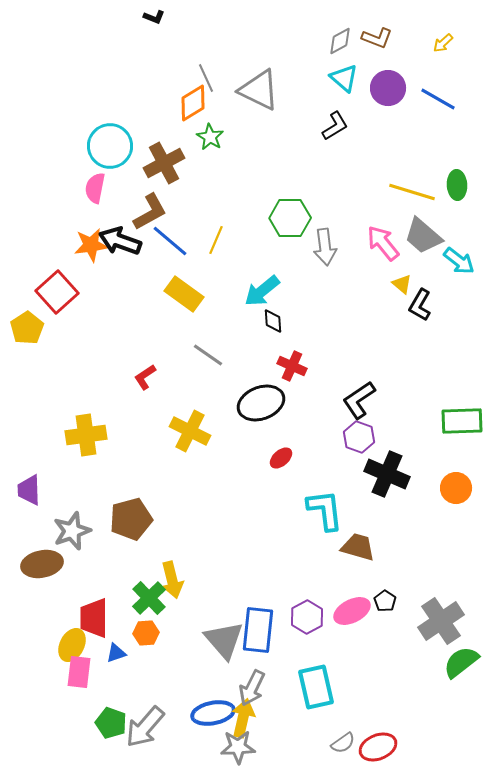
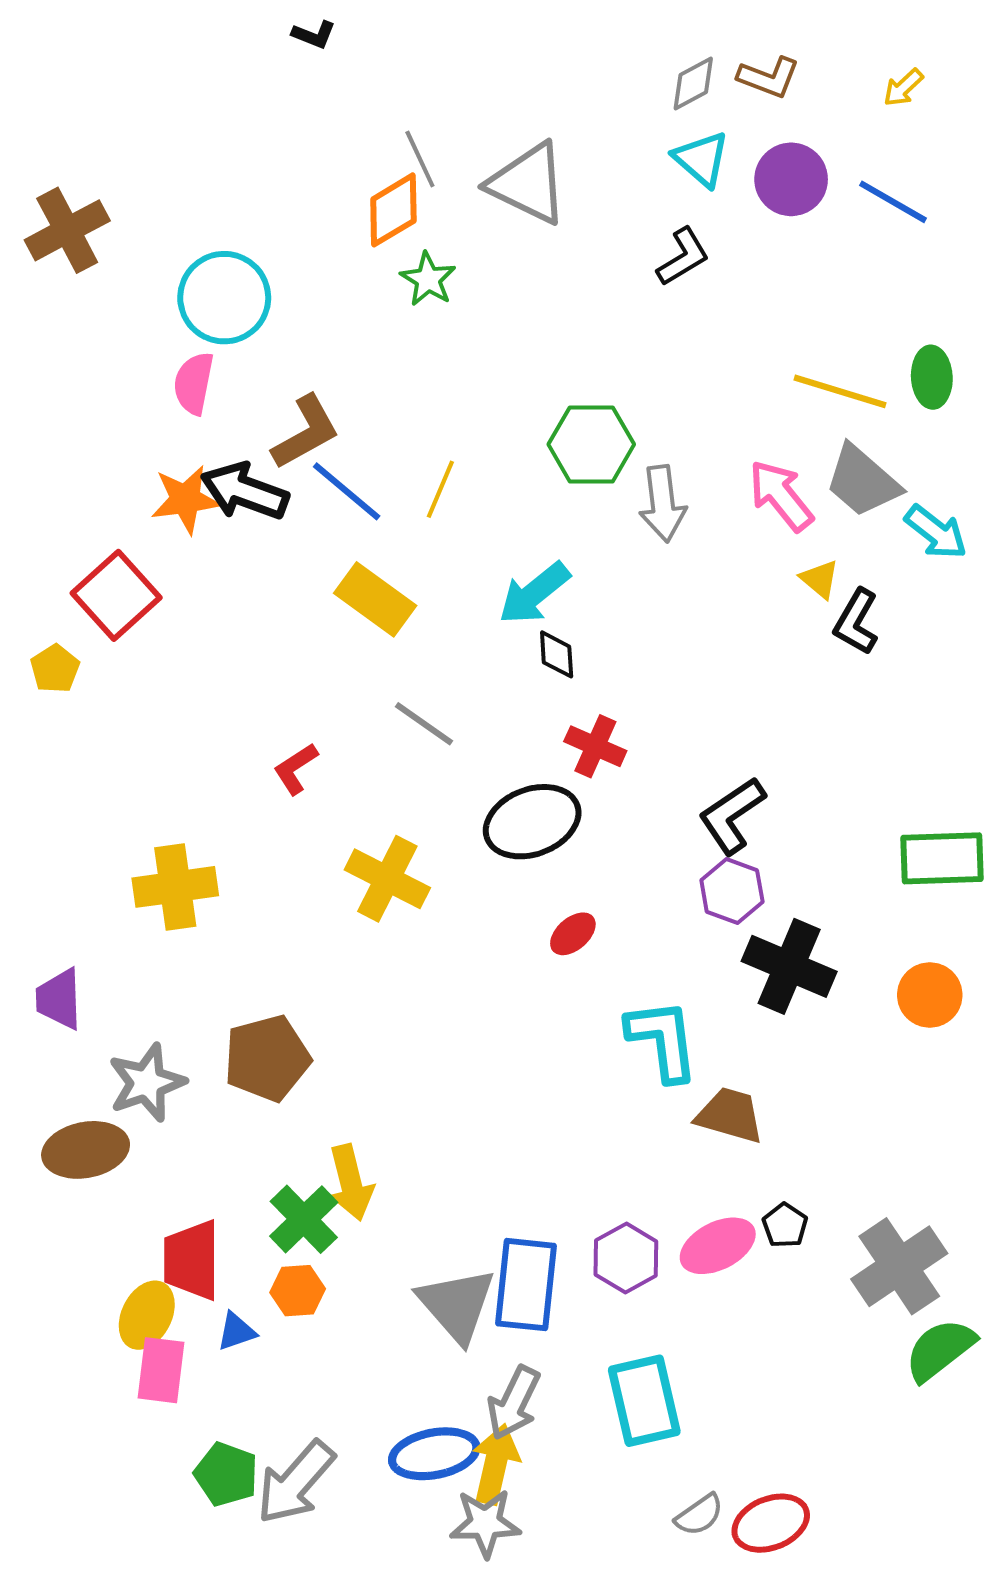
brown cross: (164, 163) -> (67, 230), moved
yellow pentagon: (27, 328) -> (55, 669), size x0.7

